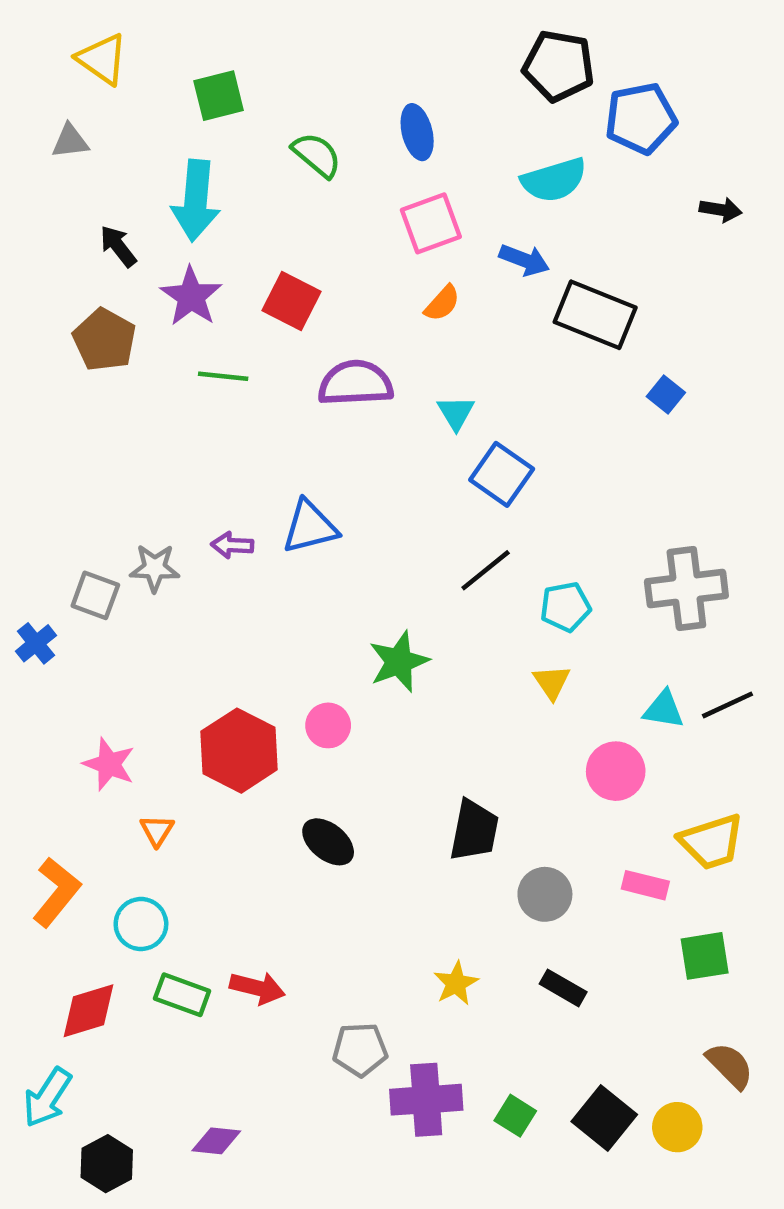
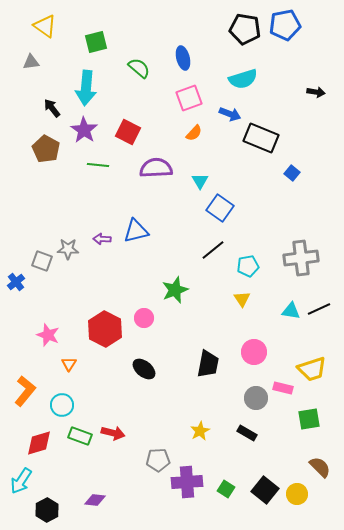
blue pentagon: (641, 118) -> (285, 25), moved
pink circle: (616, 771) -> (254, 352), moved
gray circle: (545, 894) -> (256, 398), moved

